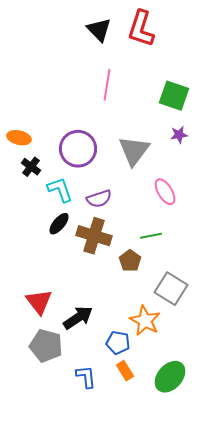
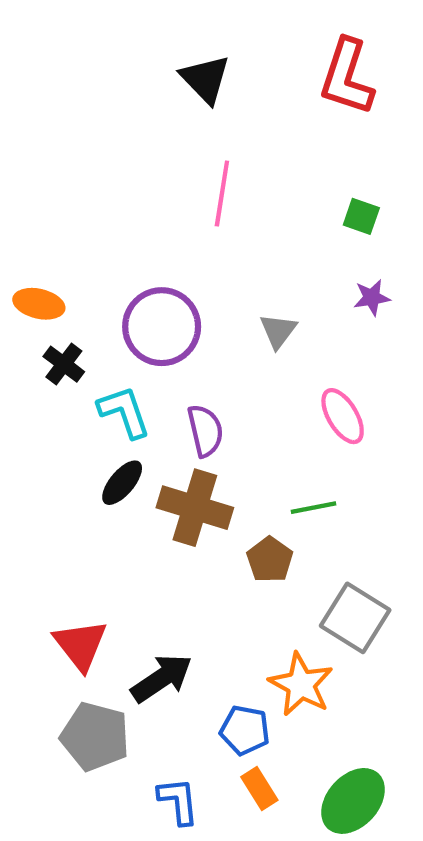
red L-shape: (141, 29) -> (347, 77), moved
green square: (174, 96) -> (361, 216), size x0.6
gray triangle: (134, 151) -> (278, 331), size x0.6
purple semicircle: (99, 199) -> (205, 431), turned -85

